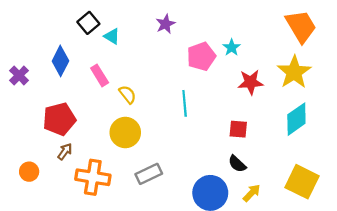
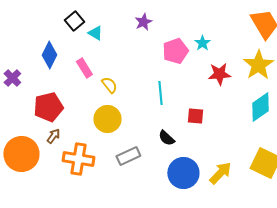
purple cross: (19, 75) -> (12, 78), moved
red square: (238, 129) -> (195, 116), moved
black semicircle: (237, 164) -> (166, 138), moved
orange circle: (29, 172) -> (21, 154), size x2.0
yellow arrow: (252, 193) -> (220, 173), size x1.4

